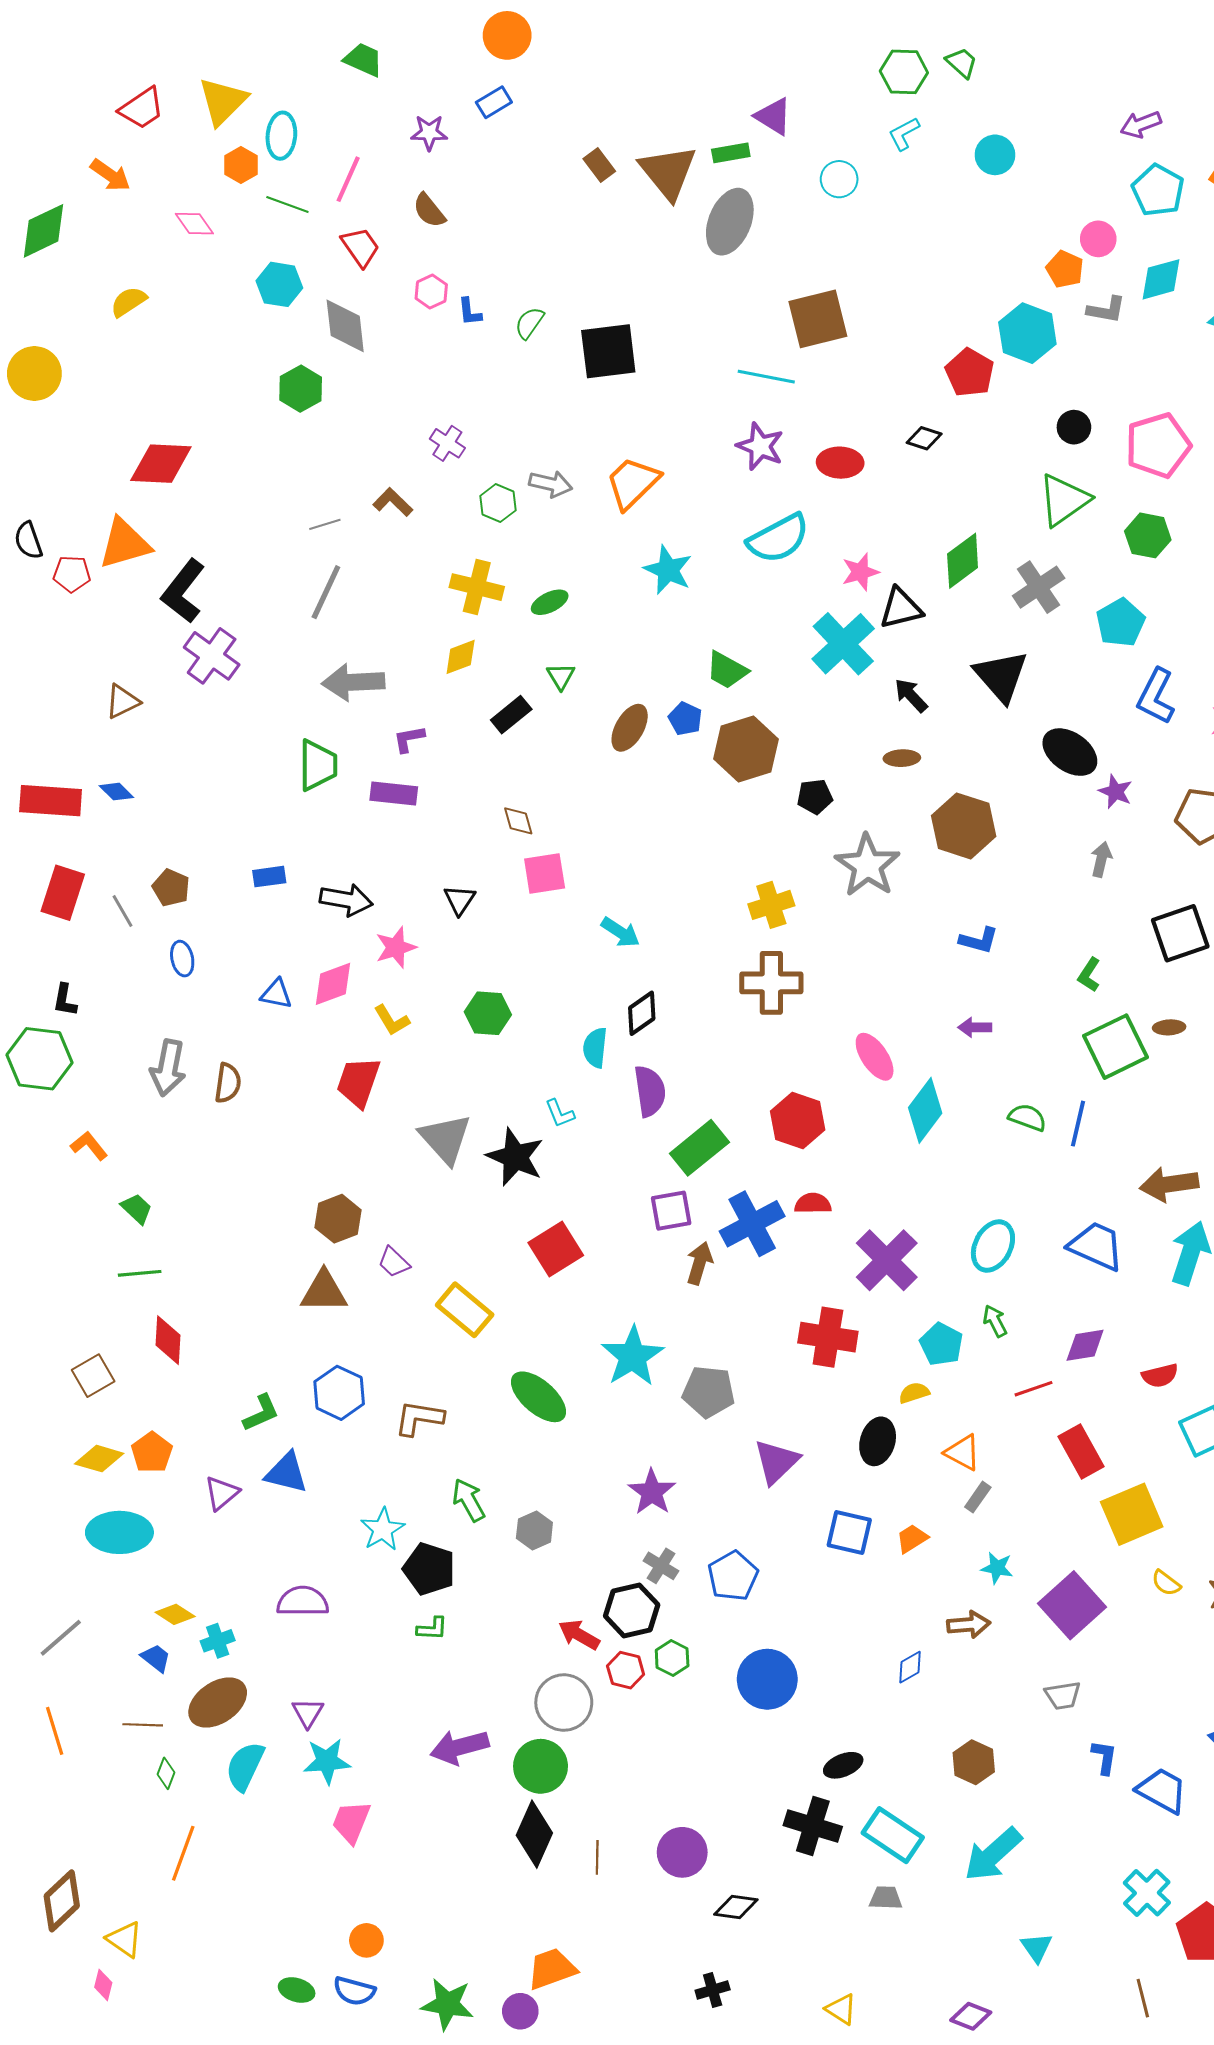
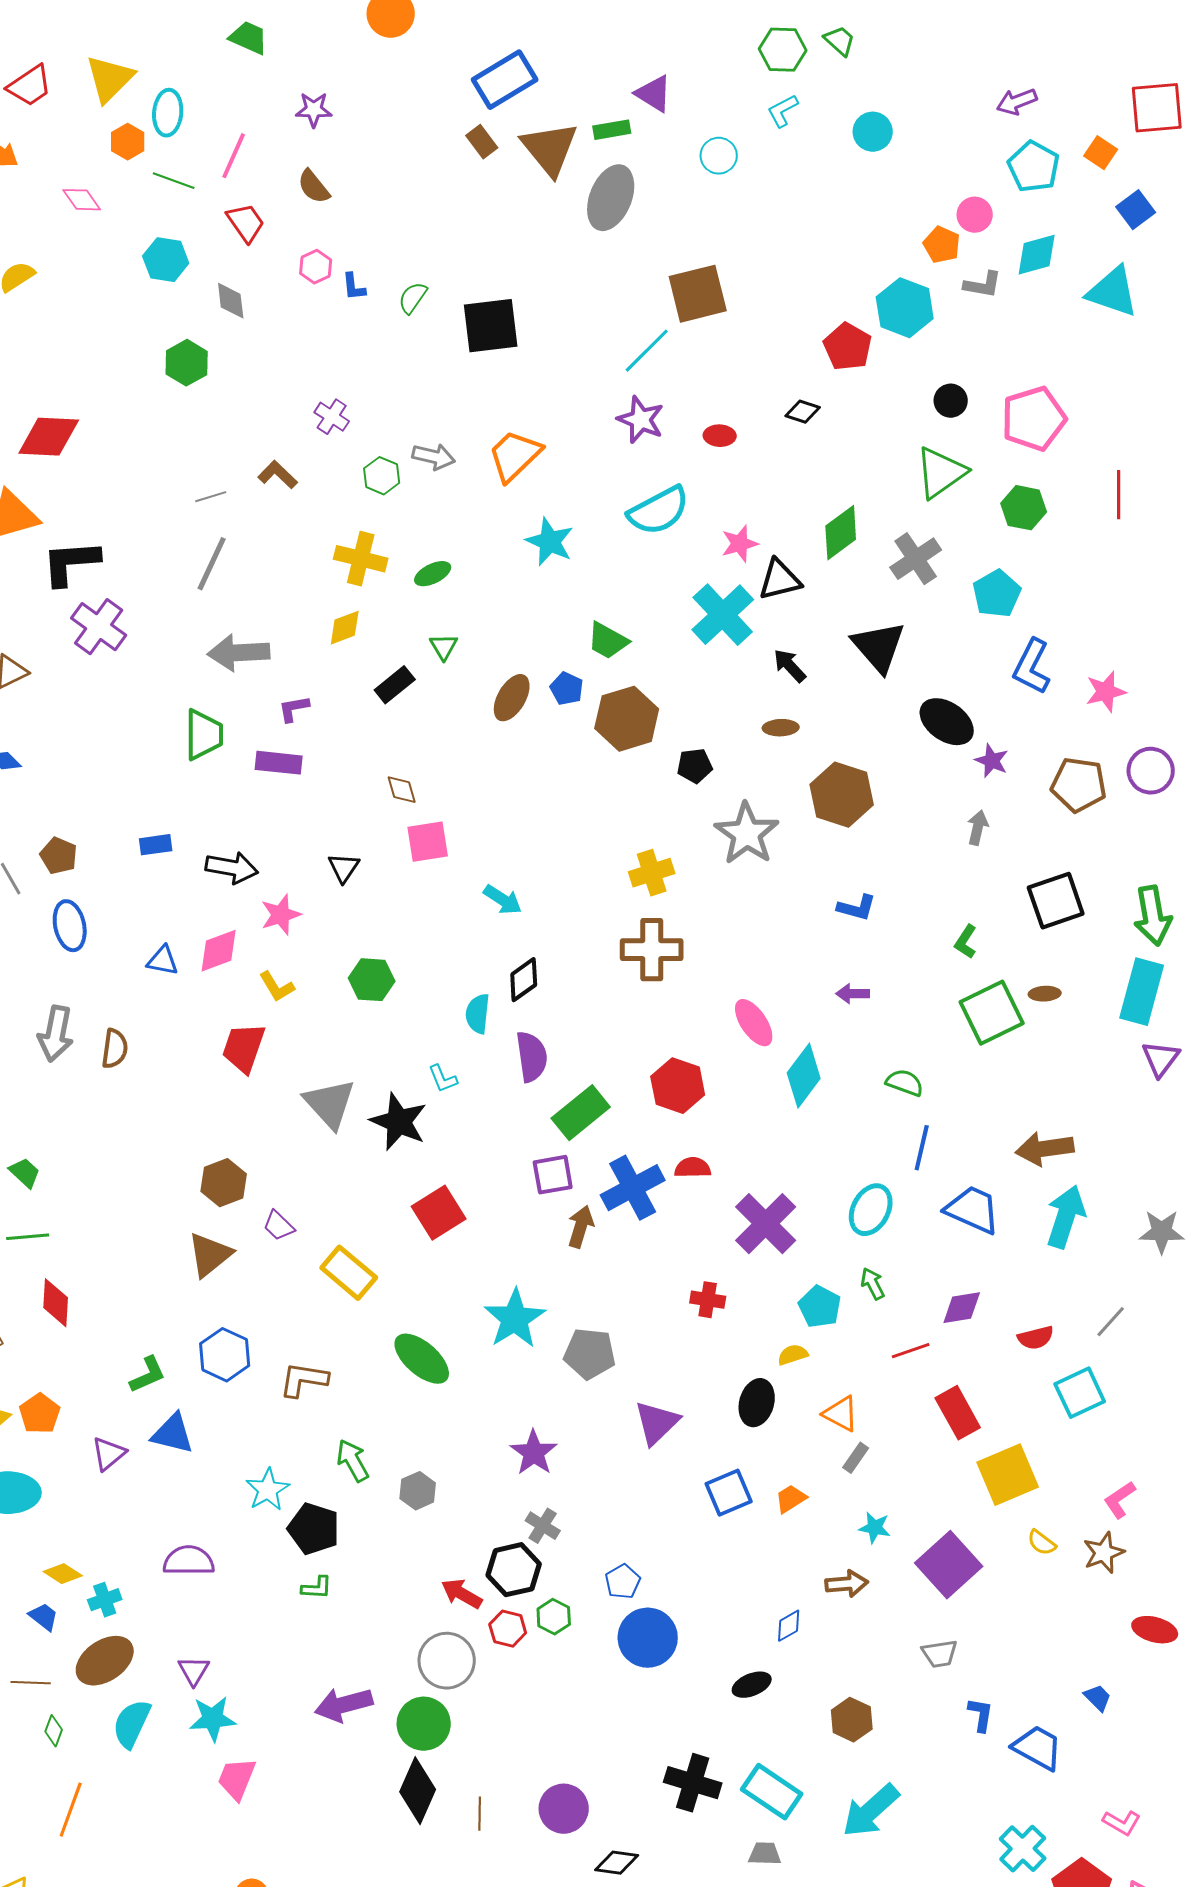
blue rectangle: (494, 102) -> (505, 80), moved, size x1.8
gray diamond: (345, 326) -> (231, 301), size x0.7
cyan line: (766, 377) -> (647, 351), turned -56
red ellipse: (840, 463) -> (720, 436), size x0.7
black L-shape: (183, 591) -> (71, 563), turned 48
blue ellipse: (182, 959) -> (70, 926), size x1.4
blue line: (1078, 1124) -> (922, 1148), moved
brown triangle: (324, 1292) -> (210, 1255), turned -39
red cross: (828, 1337) -> (708, 1300), size x0.6
blue square: (849, 1532) -> (729, 1493), turned -36
blue pentagon: (733, 1576) -> (623, 1582), moved, size x0.7
black ellipse: (843, 1765) -> (752, 1685), moved

